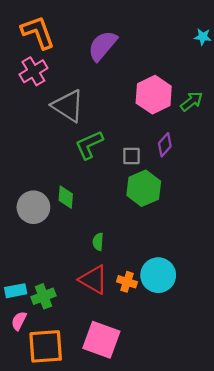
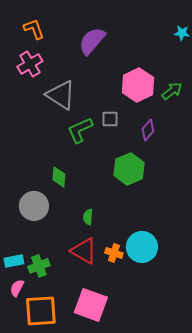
orange L-shape: (38, 32) -> (34, 29), size x0.7
gray square: (131, 156) -> (110, 119), moved
gray circle: (33, 207) -> (34, 206), moved

